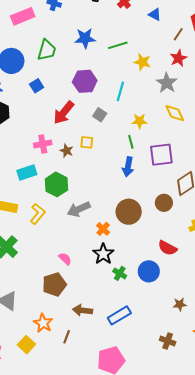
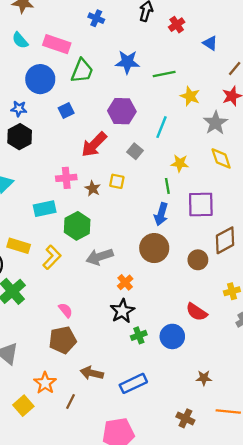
pink rectangle: (23, 16) -> (57, 44), moved, turned 35
brown circle: (129, 212) -> (154, 248), moved
pink semicircle: (65, 259) -> (66, 310), moved
green cross: (120, 273) -> (139, 335), turned 32

